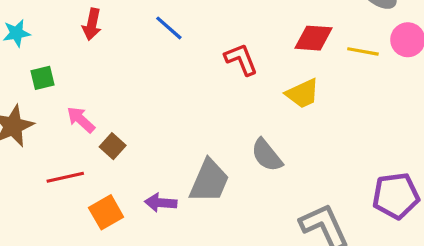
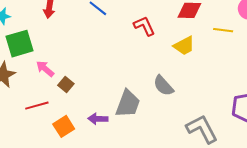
yellow line: (363, 51) -> (223, 30), moved
green square: (42, 78) -> (20, 44), size x1.8

